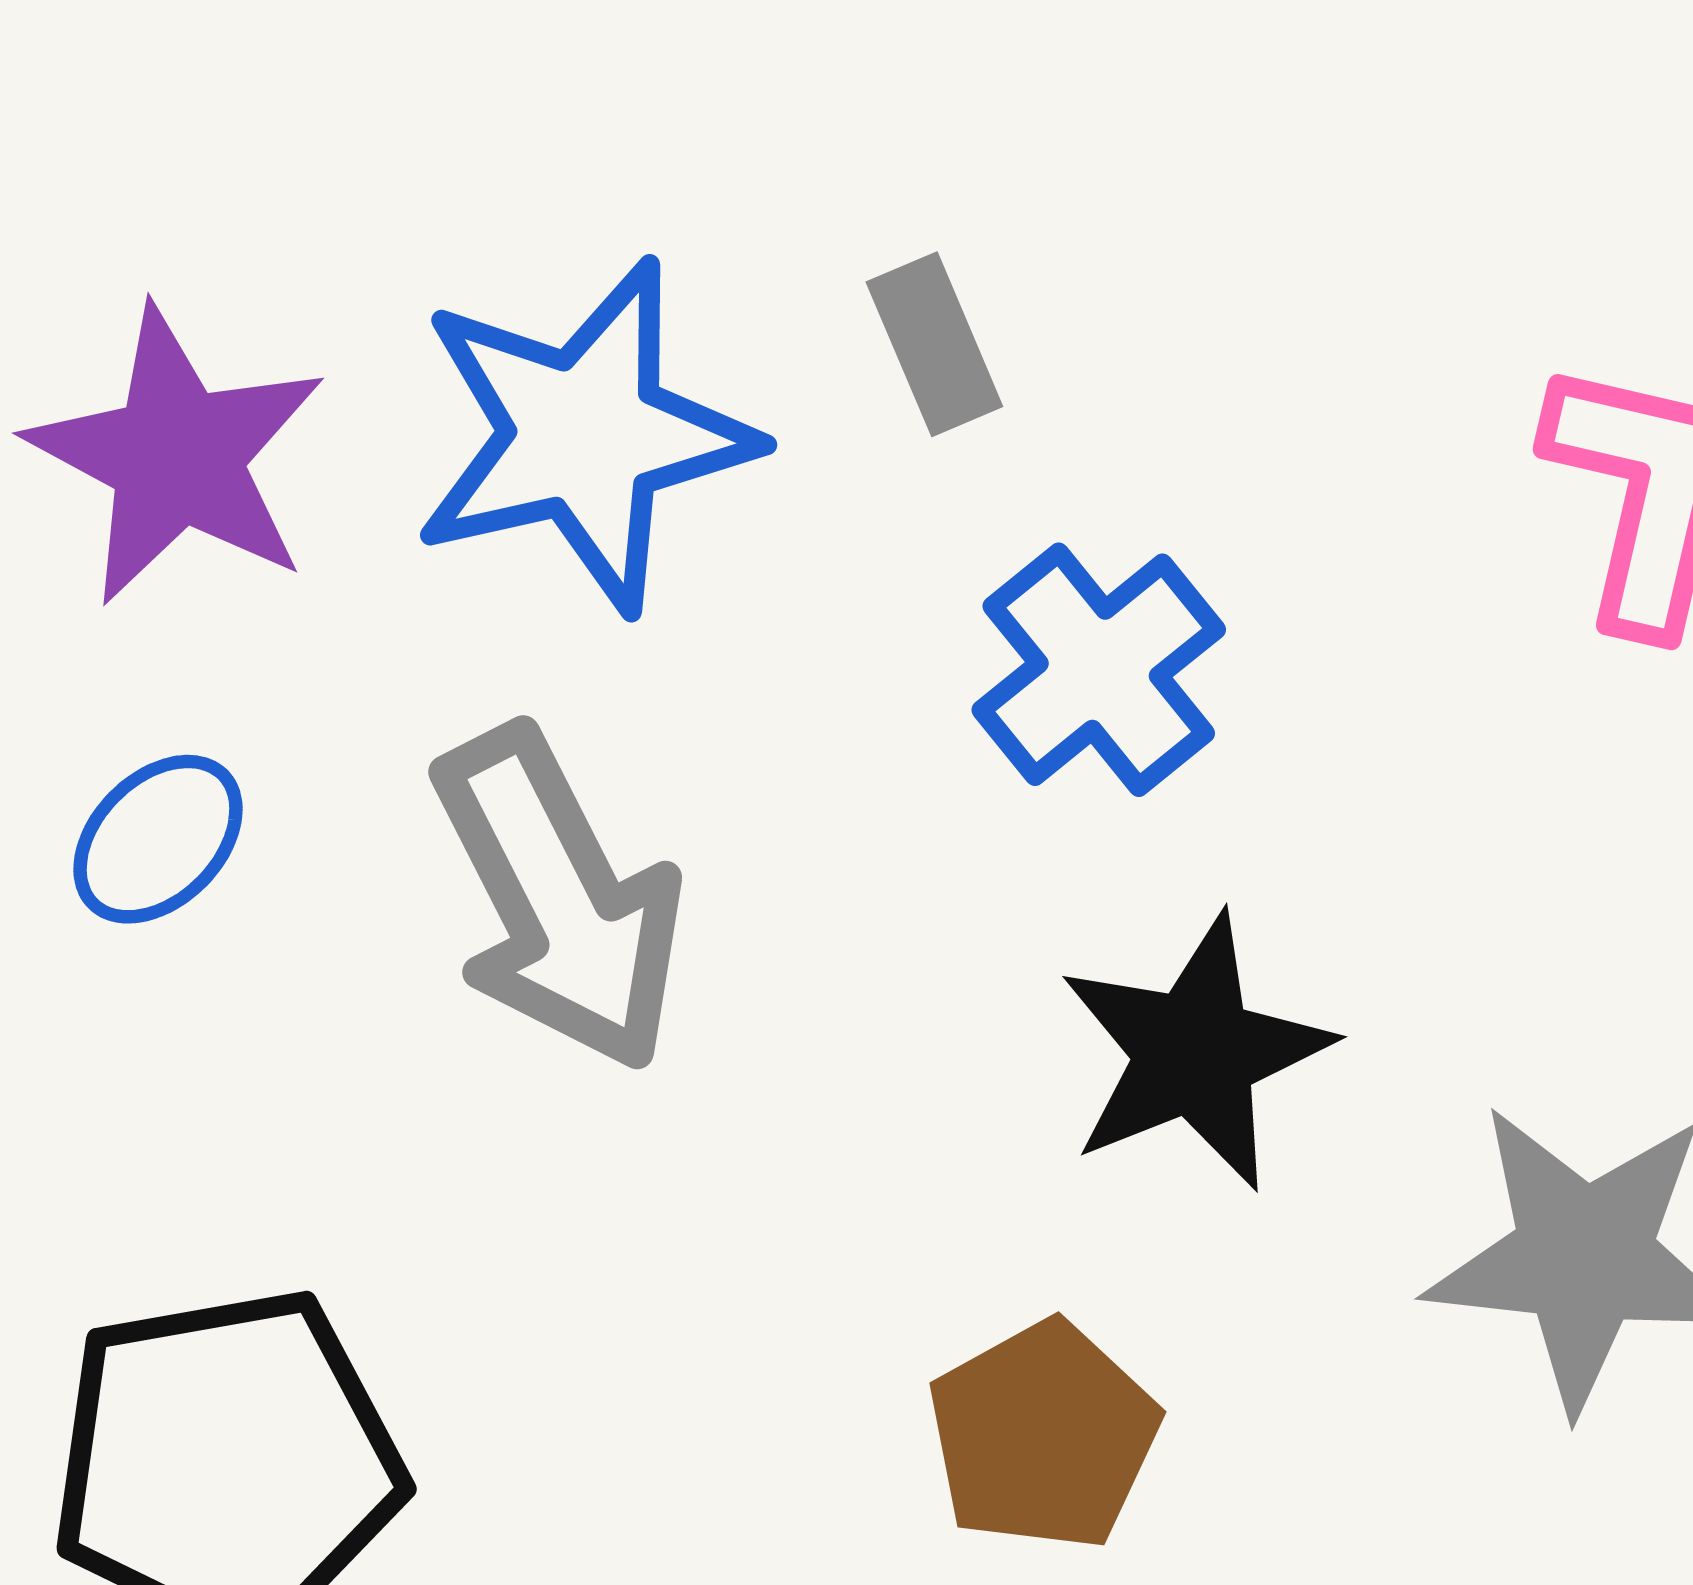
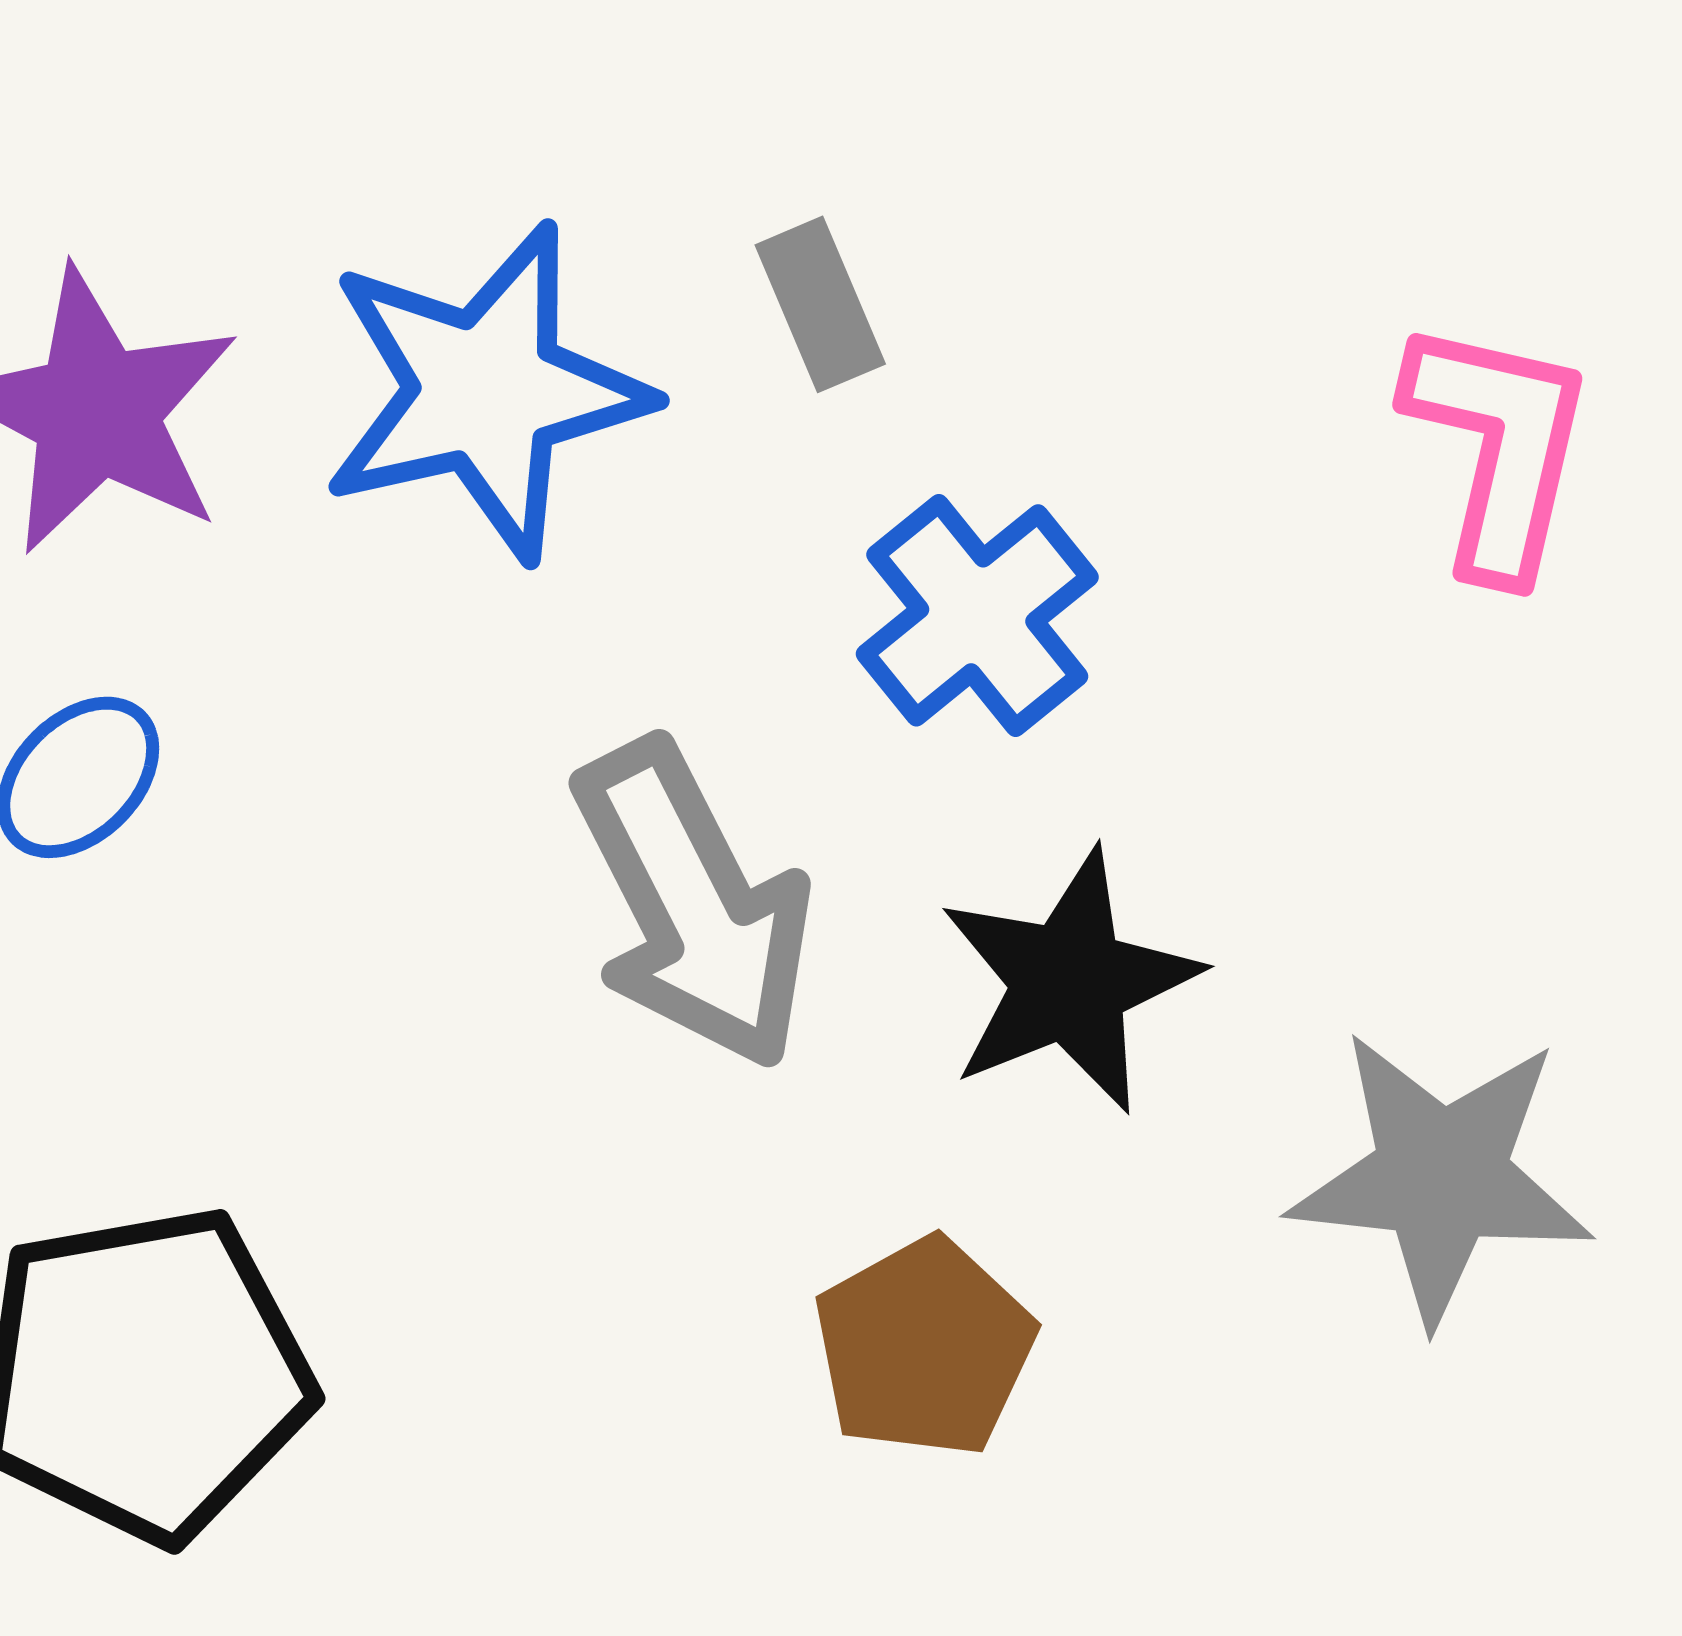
gray arrow: (559, 899) -> (693, 904), moved

